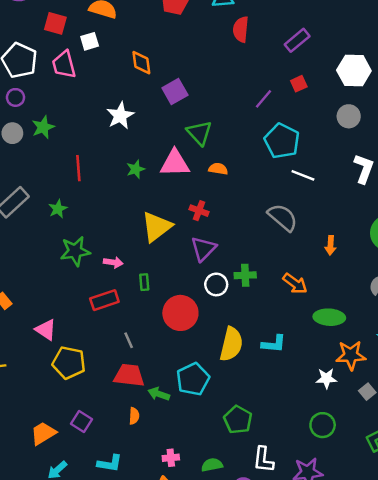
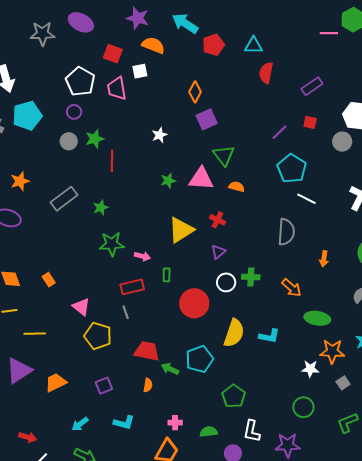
orange diamond: (141, 63) -> (195, 92), moved, turned 30
red square: (299, 84) -> (310, 122), turned 32
white star: (120, 116) -> (159, 135), size x0.7
gray circle: (349, 116) -> (342, 142), moved
red line: (78, 168) -> (112, 161), moved
gray semicircle: (283, 217) -> (286, 232), turned 48
purple triangle: (204, 249) -> (218, 252), size x0.7
gray line: (129, 340) -> (126, 312), moved
purple square: (81, 421) -> (104, 386), turned 30
orange trapezoid: (43, 433) -> (56, 382), moved

